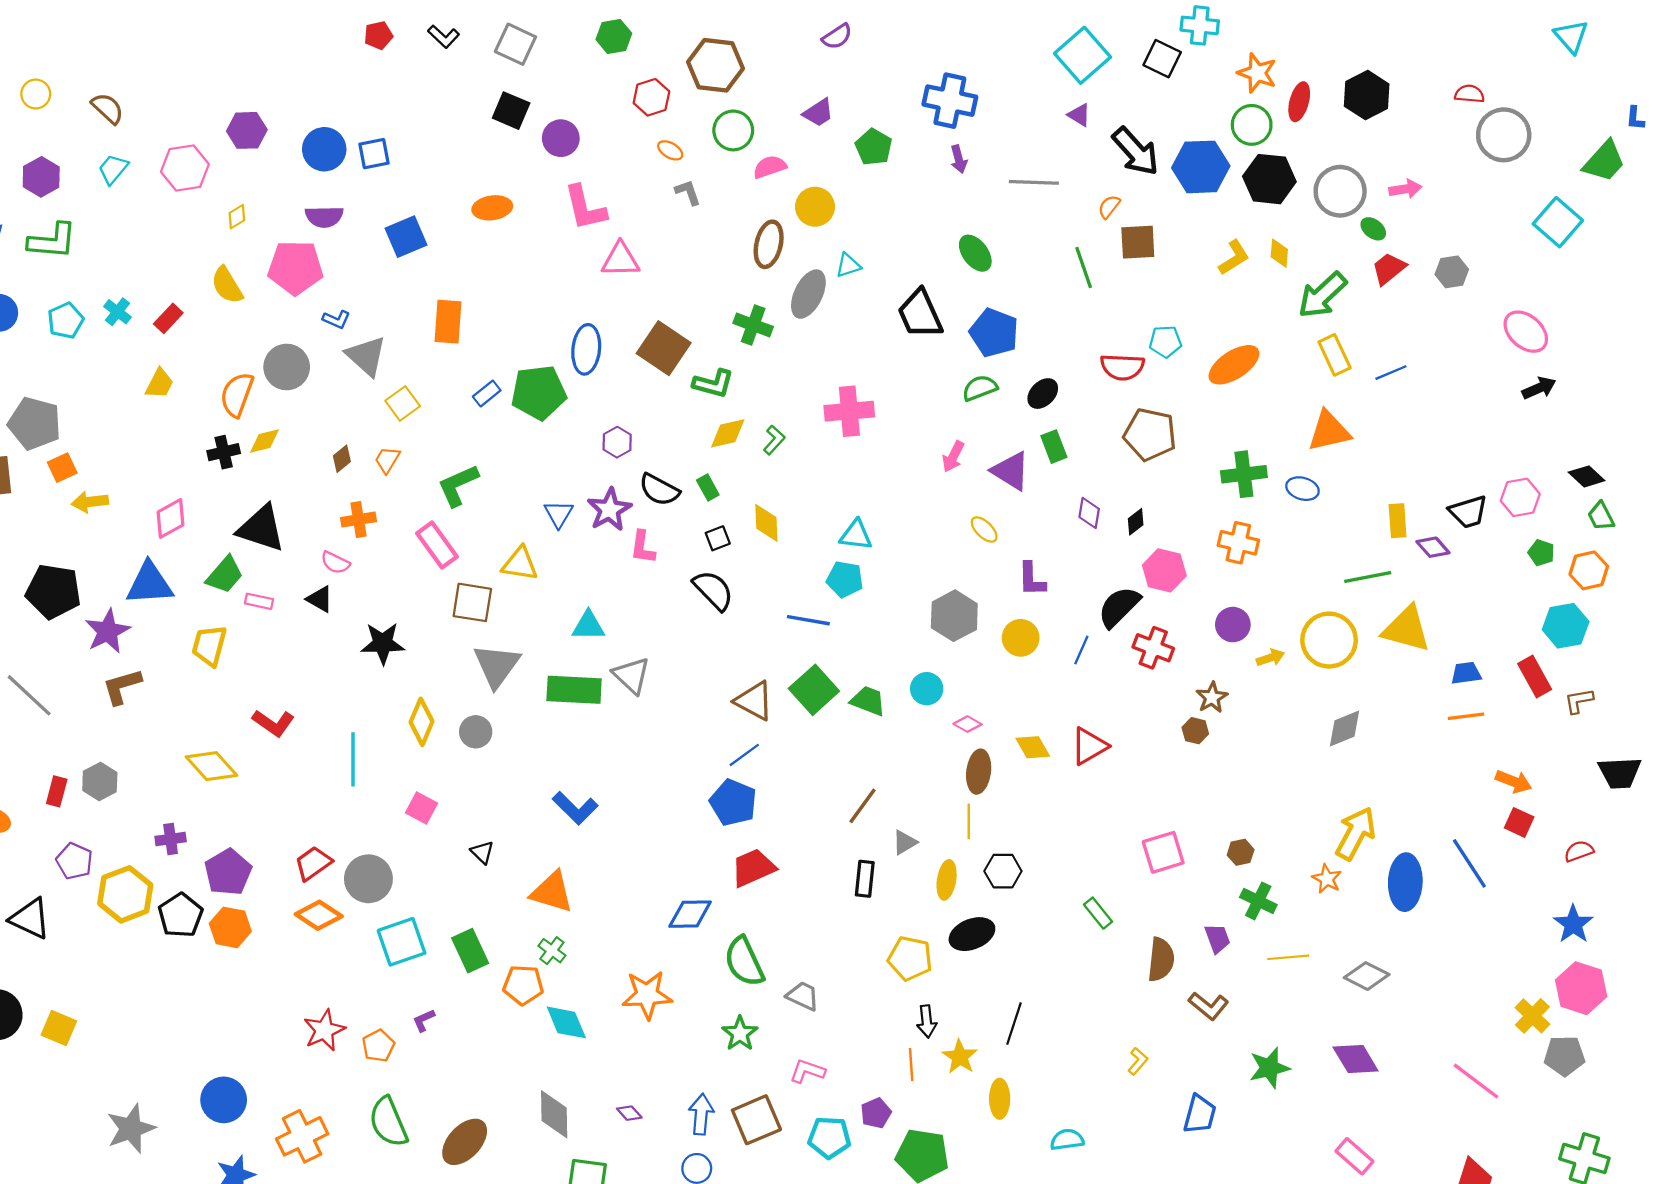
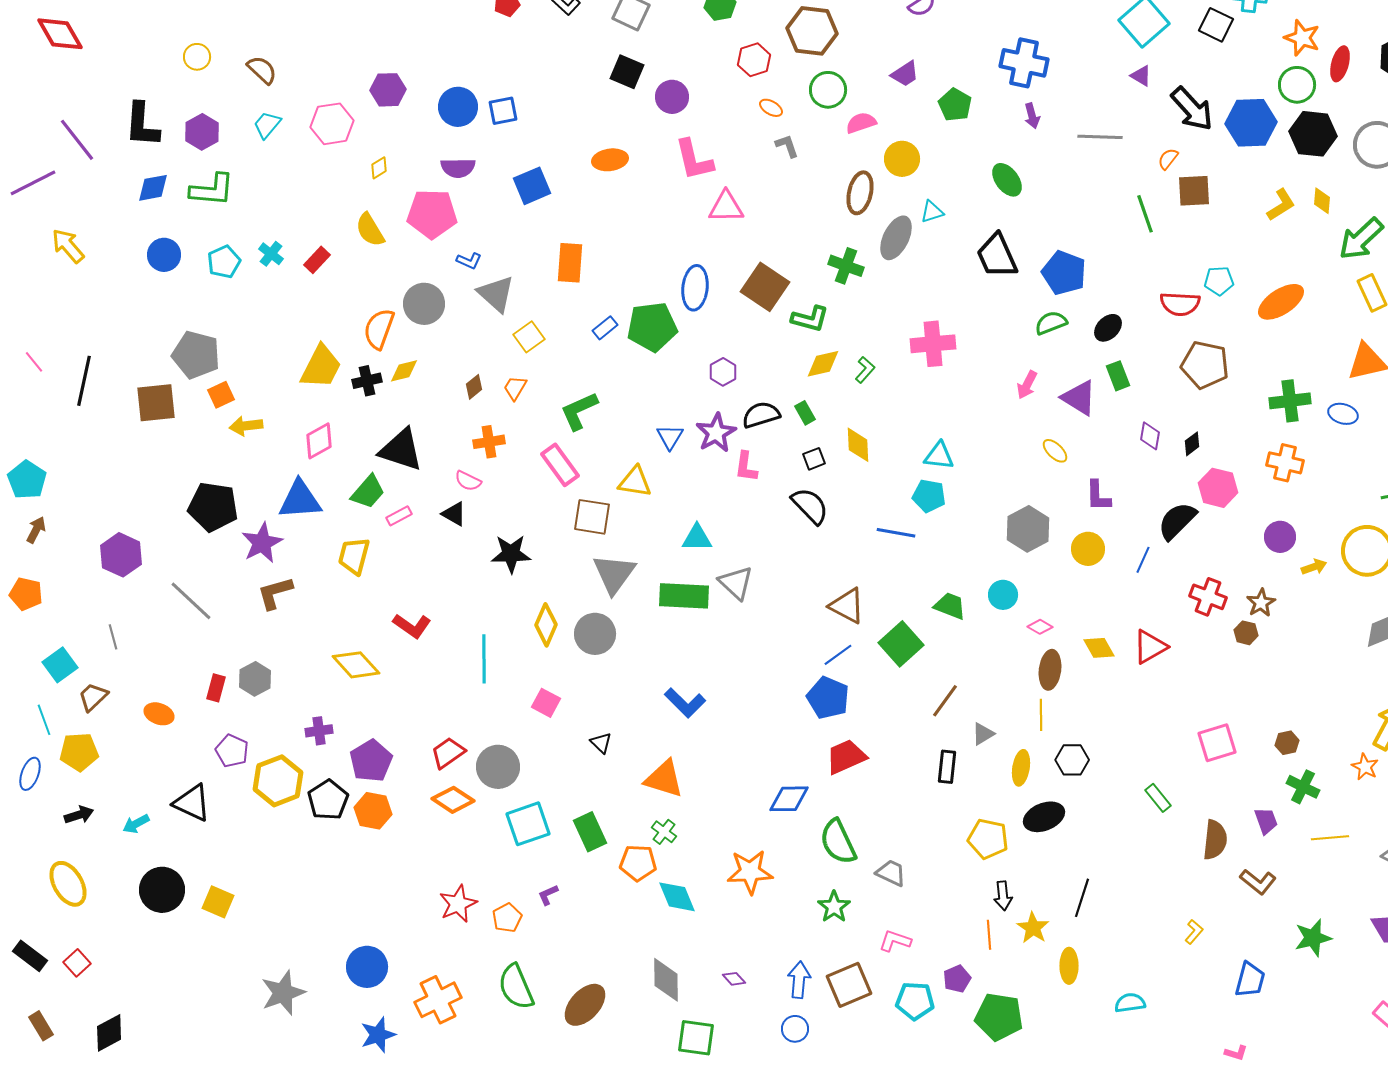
green ellipse: (975, 253) -> (1007, 180), moved
yellow trapezoid: (160, 384) -> (321, 367), moved, size x1.6
black semicircle: (659, 490) -> (761, 415), turned 135
pink rectangle: (259, 601) -> (399, 516), turned -40
red cross: (1153, 648) -> (1208, 597), moved
green square: (814, 690) -> (901, 644), moved
gray circle: (476, 732) -> (595, 634), size x1.4

